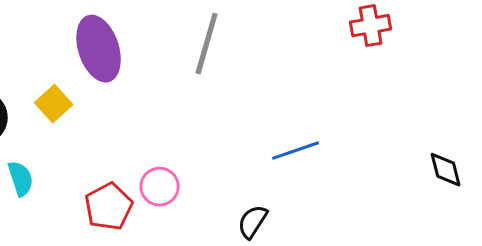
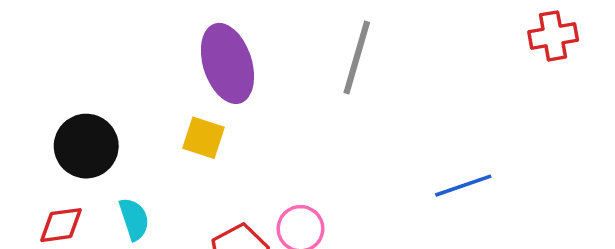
yellow square: (54, 104) -> (204, 138), moved, turned -30

